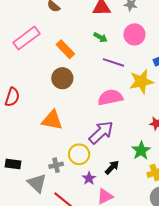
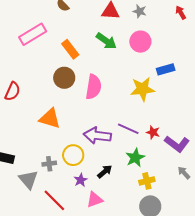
green arrow: (100, 37) -> (106, 41), size x1.5
purple line: (113, 62) -> (128, 129), moved
pink semicircle: (110, 97) -> (93, 87), moved, turned 105
purple arrow: (101, 132) -> (97, 136), turned -136

